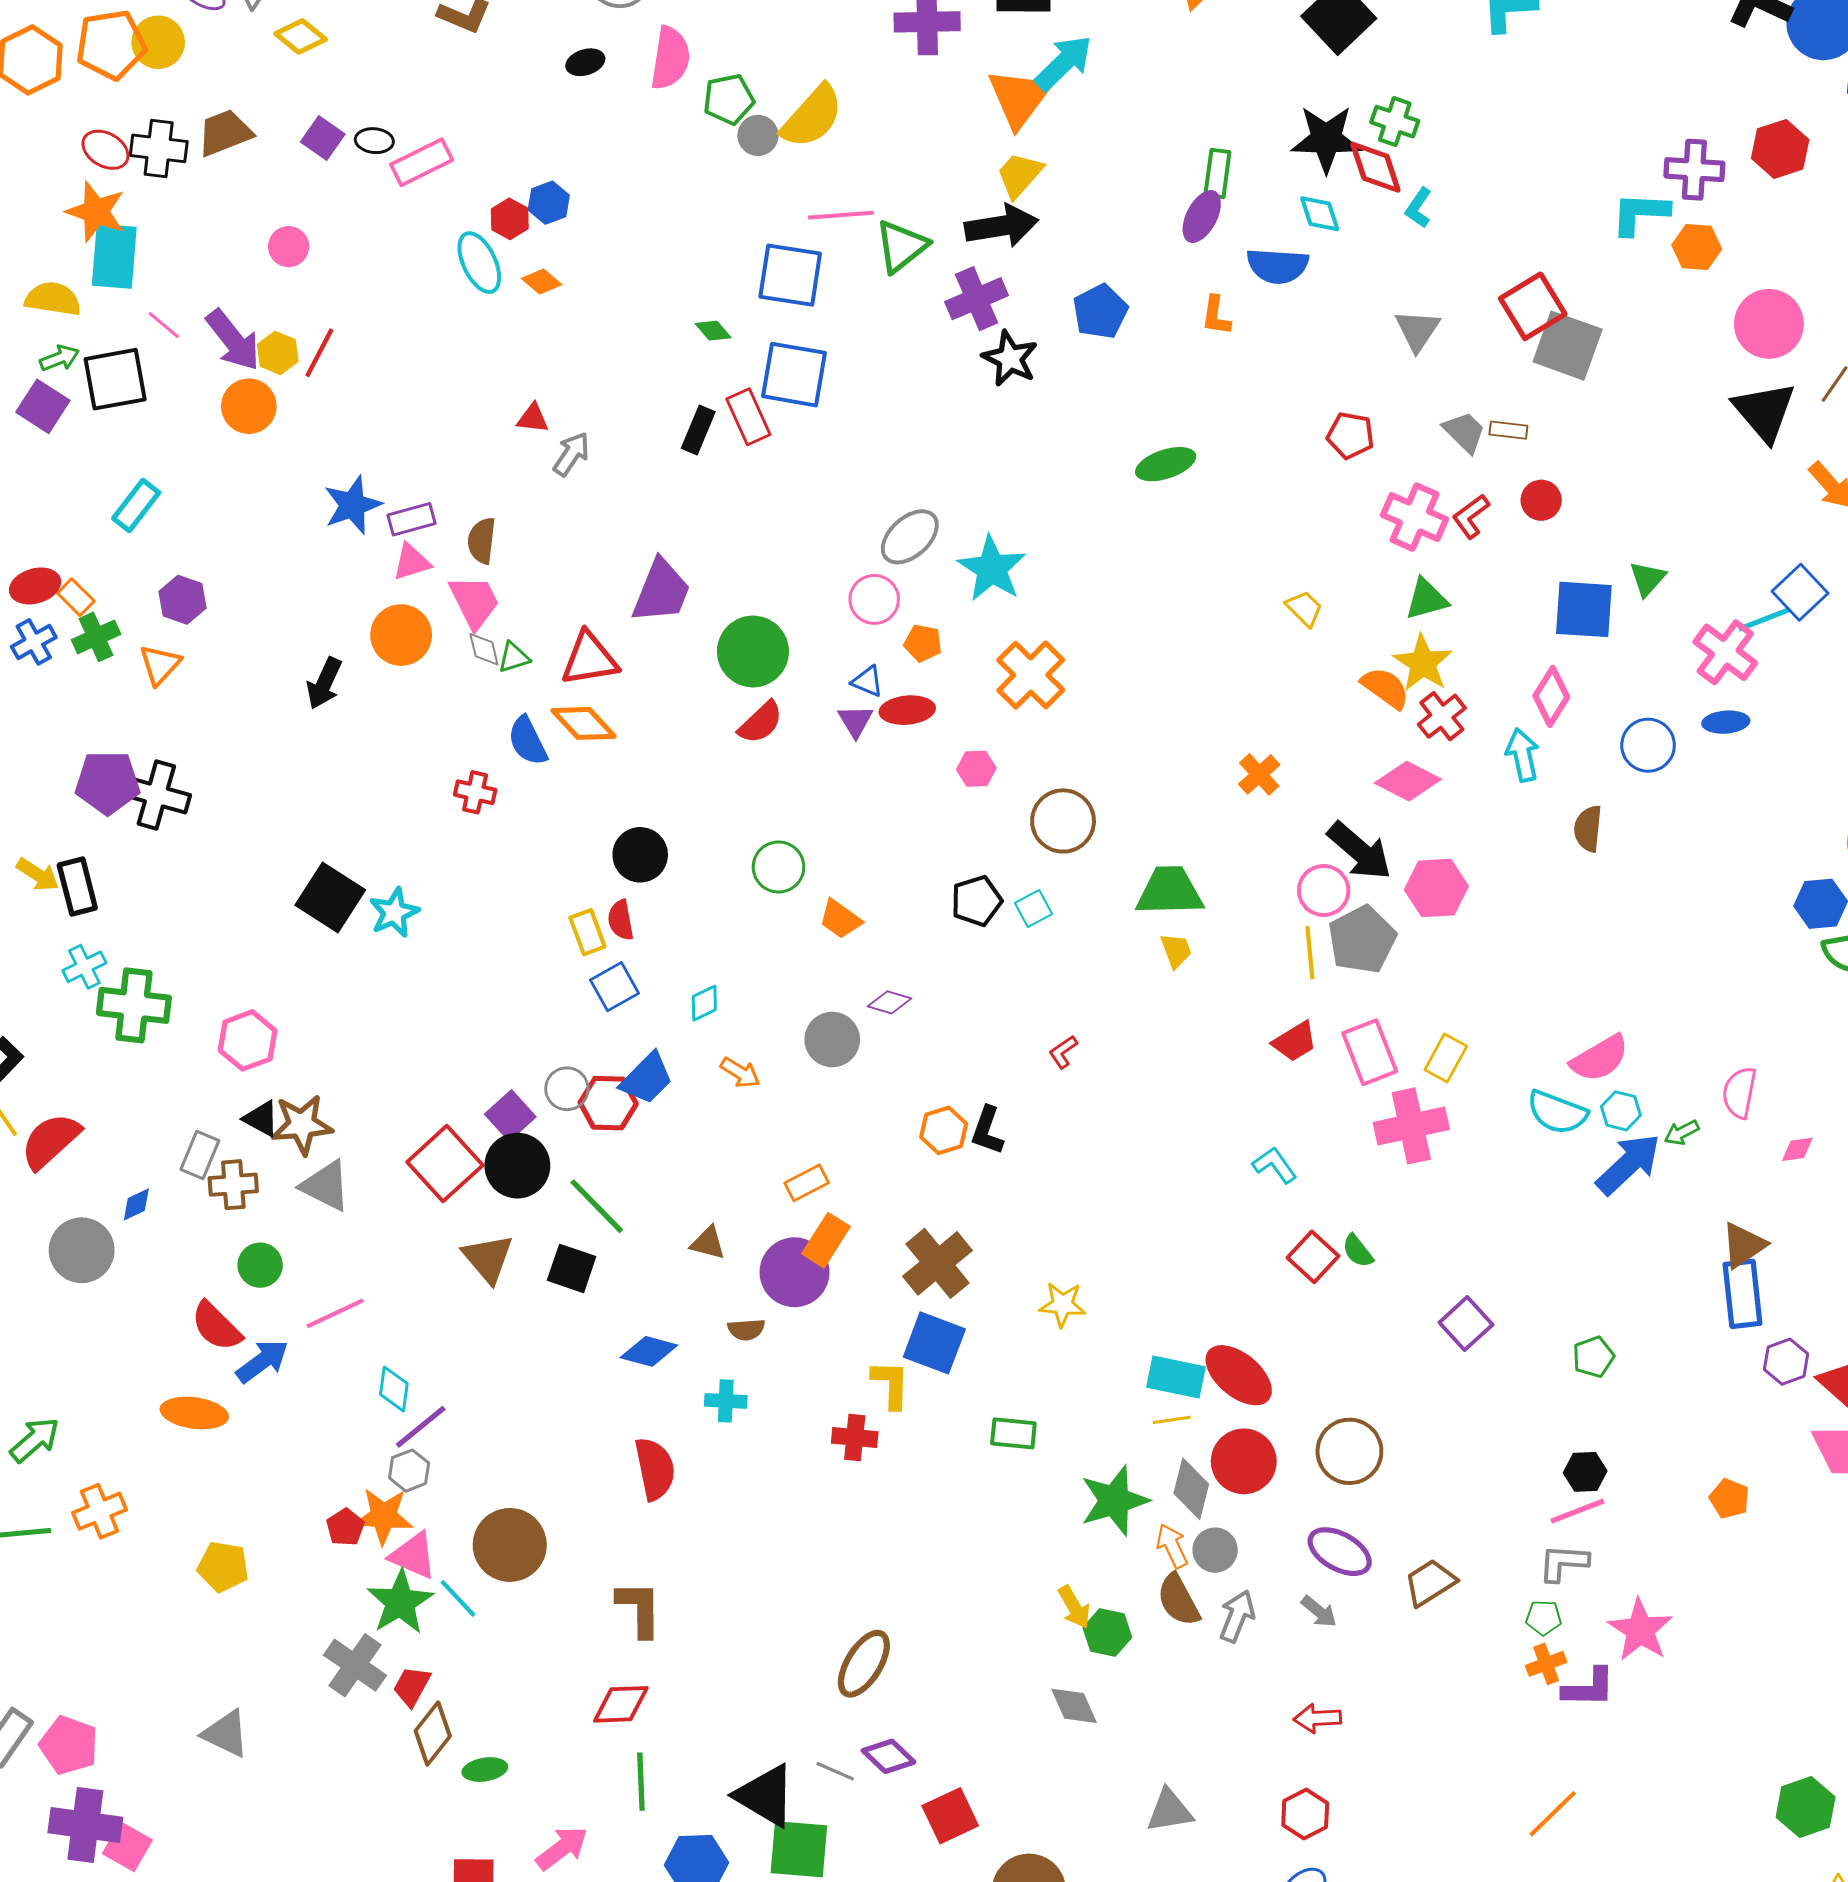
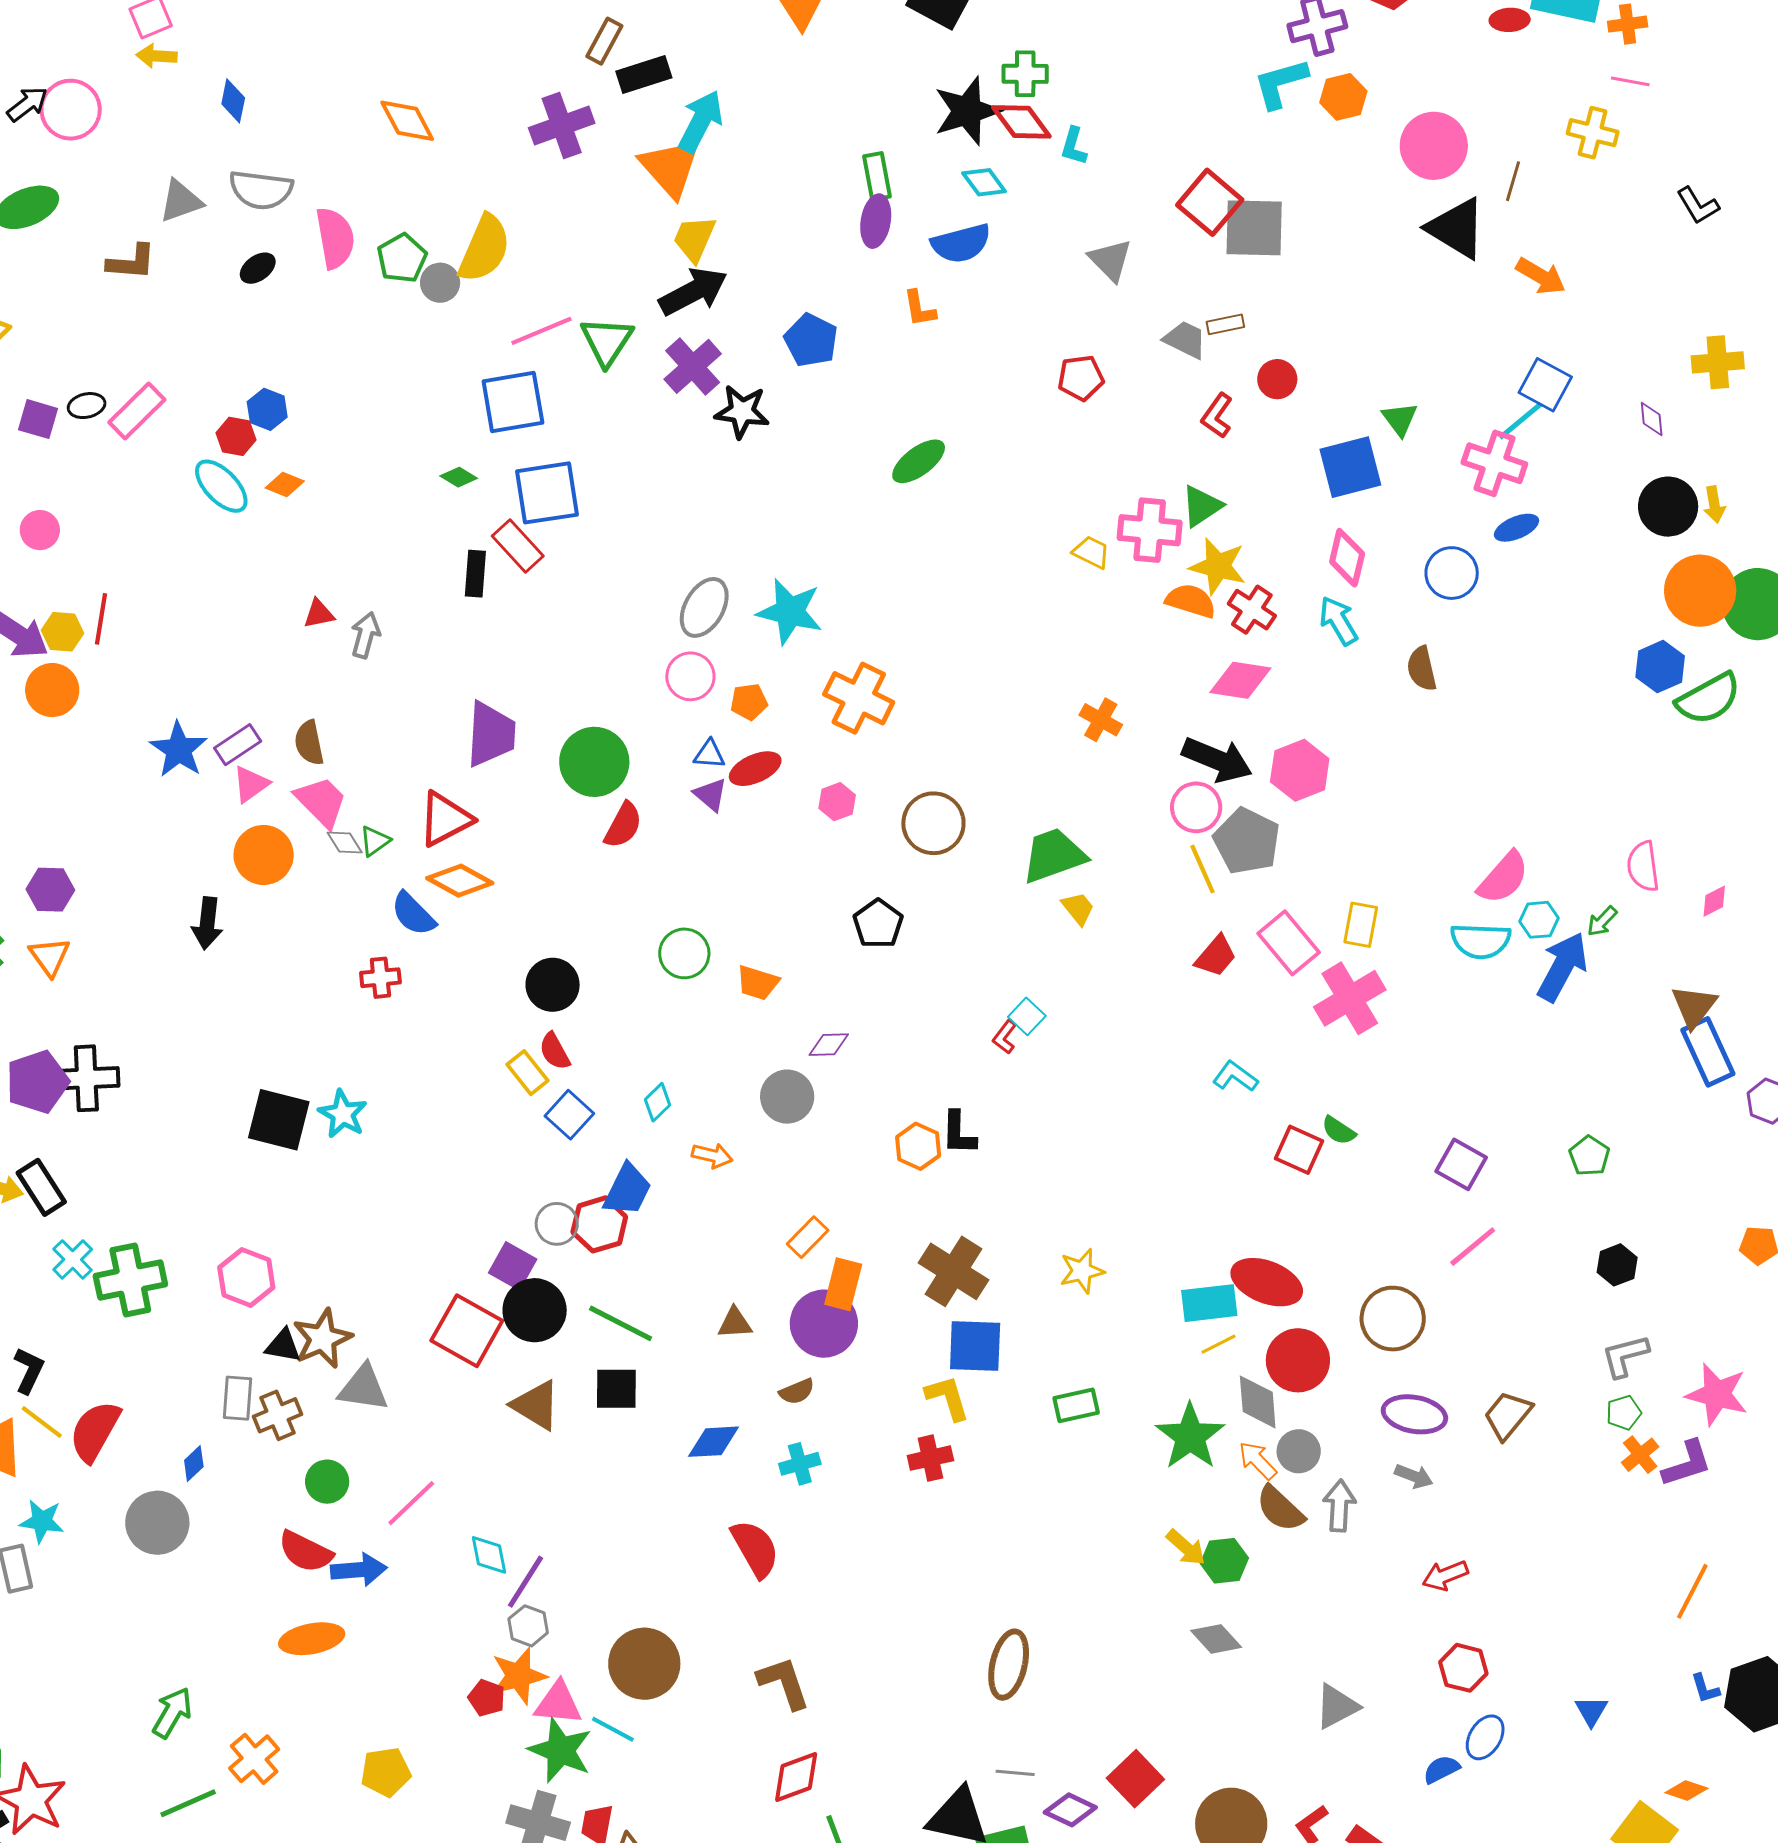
pink cross: (1415, 517) -> (1150, 530), moved
cyan square: (1034, 909) -> (1027, 1016), moved
blue arrow: (262, 1361) -> (359, 1570), turned 50
pink line: (1577, 1511) -> (1473, 1247), moved
purple diamond: (889, 1756) -> (1070, 1810), moved

